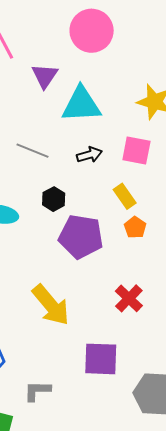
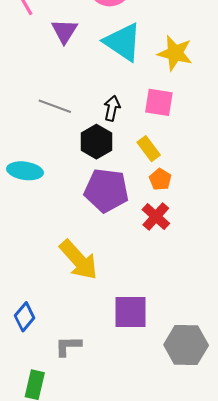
cyan triangle: (81, 105) -> (123, 42), moved, turned 39
black arrow: (89, 155) -> (112, 108), turned -60
black hexagon: (54, 199) -> (96, 142), moved, size x1.4
red cross: (129, 298) -> (156, 217), moved

